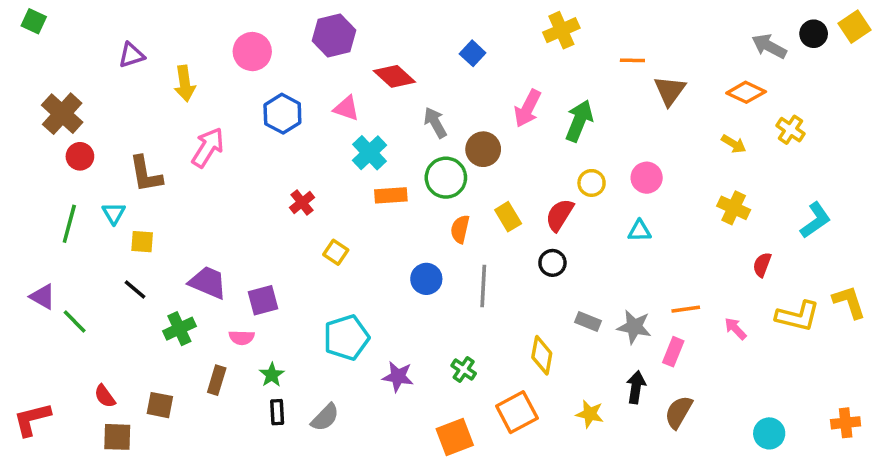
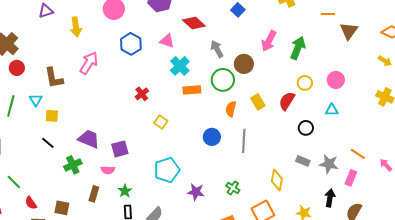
black circle: (552, 263) -> (306, 128), moved
orange line: (686, 309) -> (358, 154), turned 42
green line: (75, 322) -> (14, 182), moved

